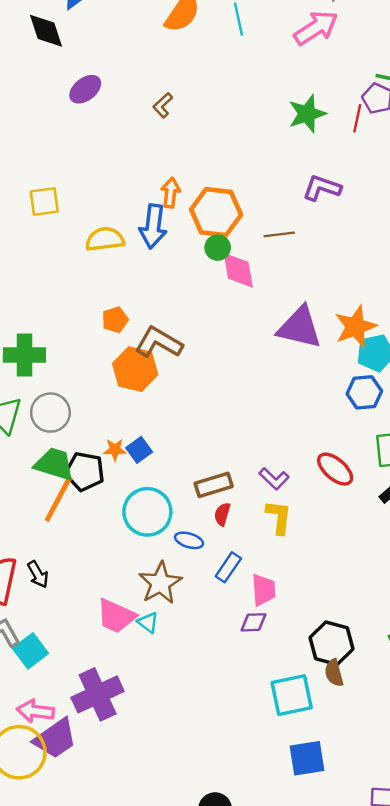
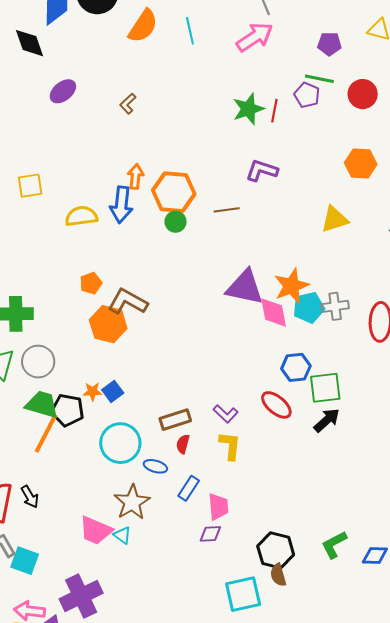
red line: (357, 118) -> (274, 111), moved
pink diamond: (238, 270) -> (274, 313), moved
blue hexagon: (364, 392) -> (296, 367), moved
cyan square: (30, 651) -> (25, 561), turned -32

